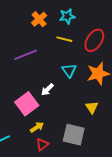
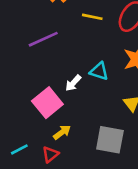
cyan triangle: (69, 70) -> (99, 71), moved, turned -35
red triangle: (42, 144) -> (50, 154), moved

